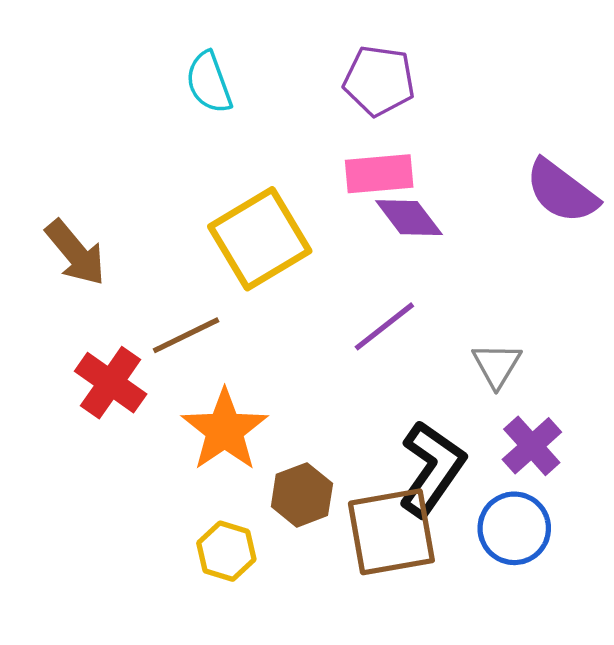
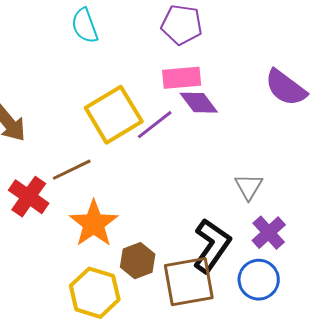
purple line: (384, 326) -> (155, 125), moved
yellow hexagon: (226, 551) -> (95, 293), size x1.5

